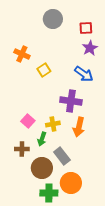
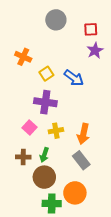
blue arrow: (84, 74) -> (74, 78), moved
purple cross: (71, 101) -> (45, 102), moved
green arrow: (42, 139) -> (44, 155), moved
gray rectangle: (62, 156) -> (81, 160), moved

